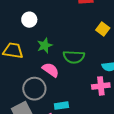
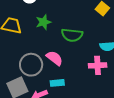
pink semicircle: (51, 70) -> (54, 58), moved

